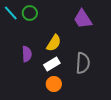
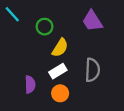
green circle: (30, 13) -> (45, 27), moved
purple semicircle: (27, 54) -> (30, 84), moved

